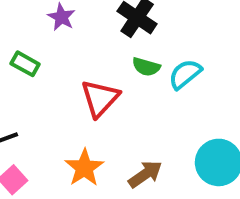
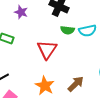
cyan semicircle: (185, 74) -> (88, 31), turned -144

